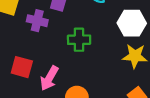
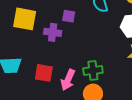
green cross: (79, 40) -> (93, 70), moved

